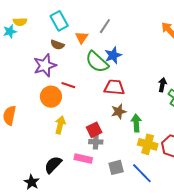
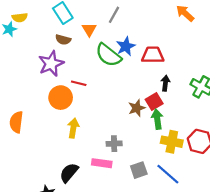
black arrow: (162, 85) -> (165, 83), moved
red trapezoid: (114, 87) -> (153, 55), moved
red square: (94, 130) -> (154, 102), moved

